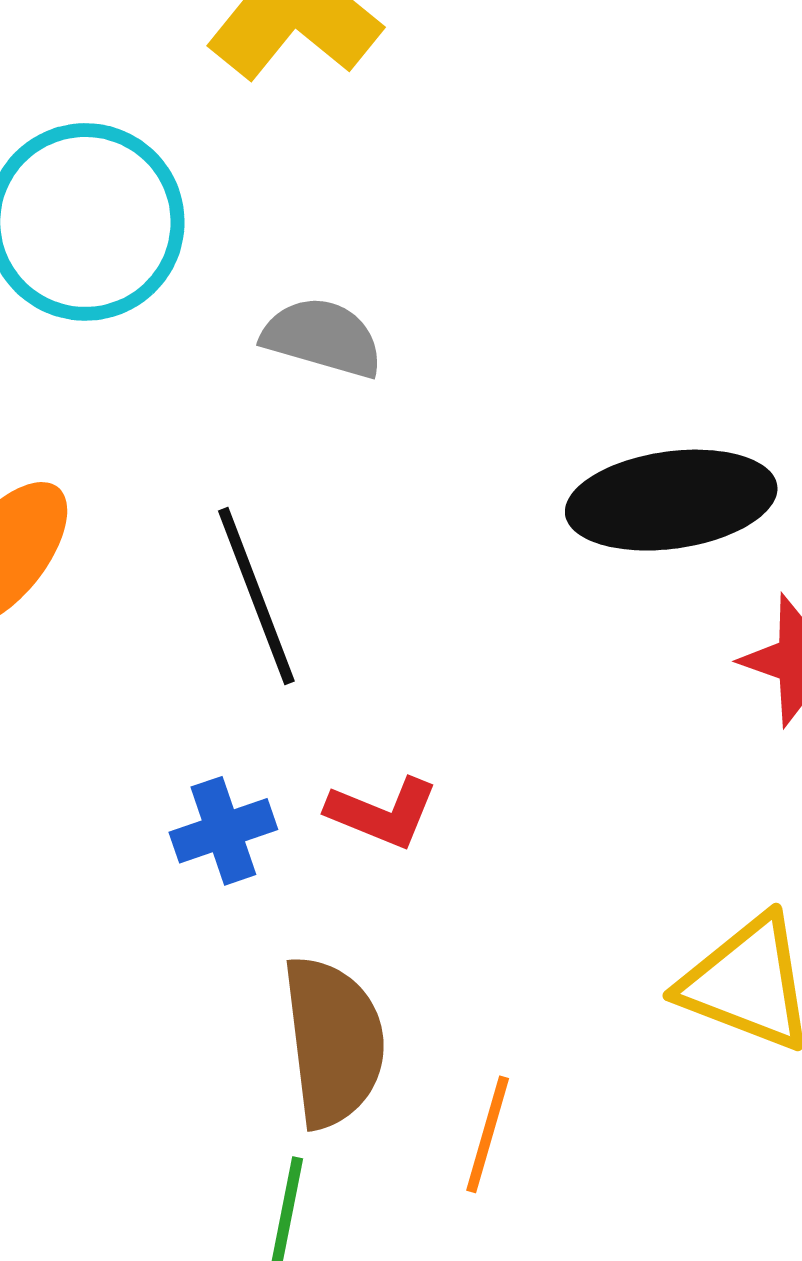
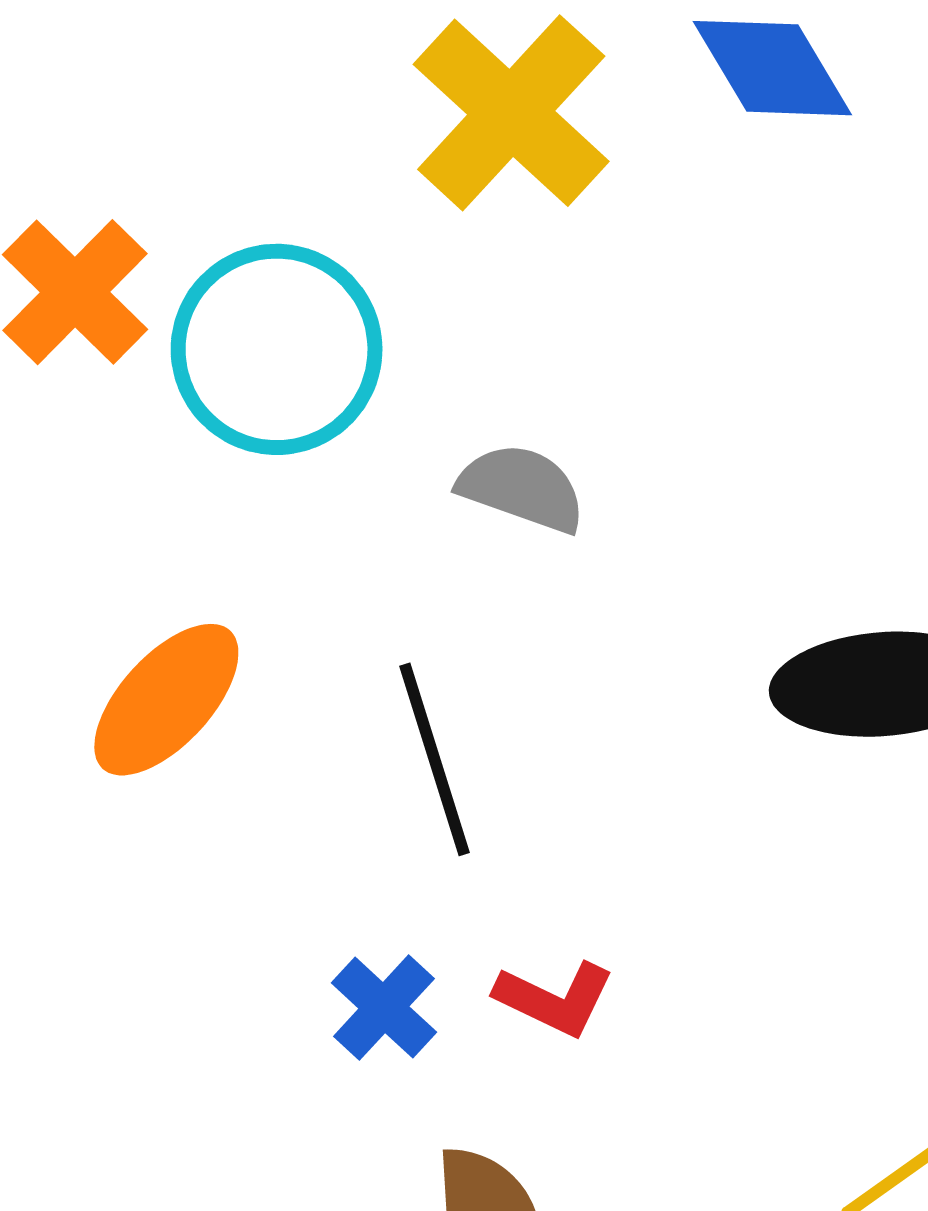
blue cross: (223, 831) -> (384, 1008), turned -32

